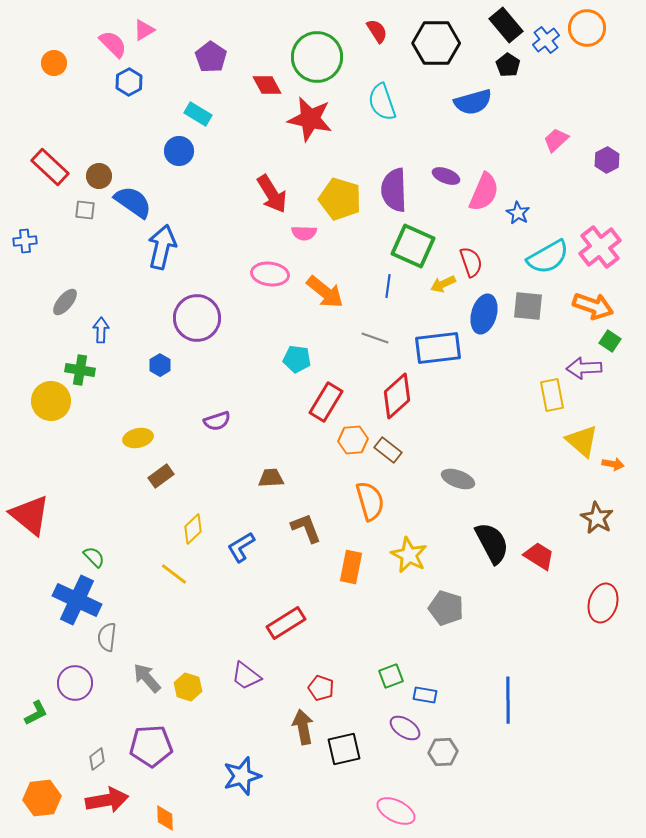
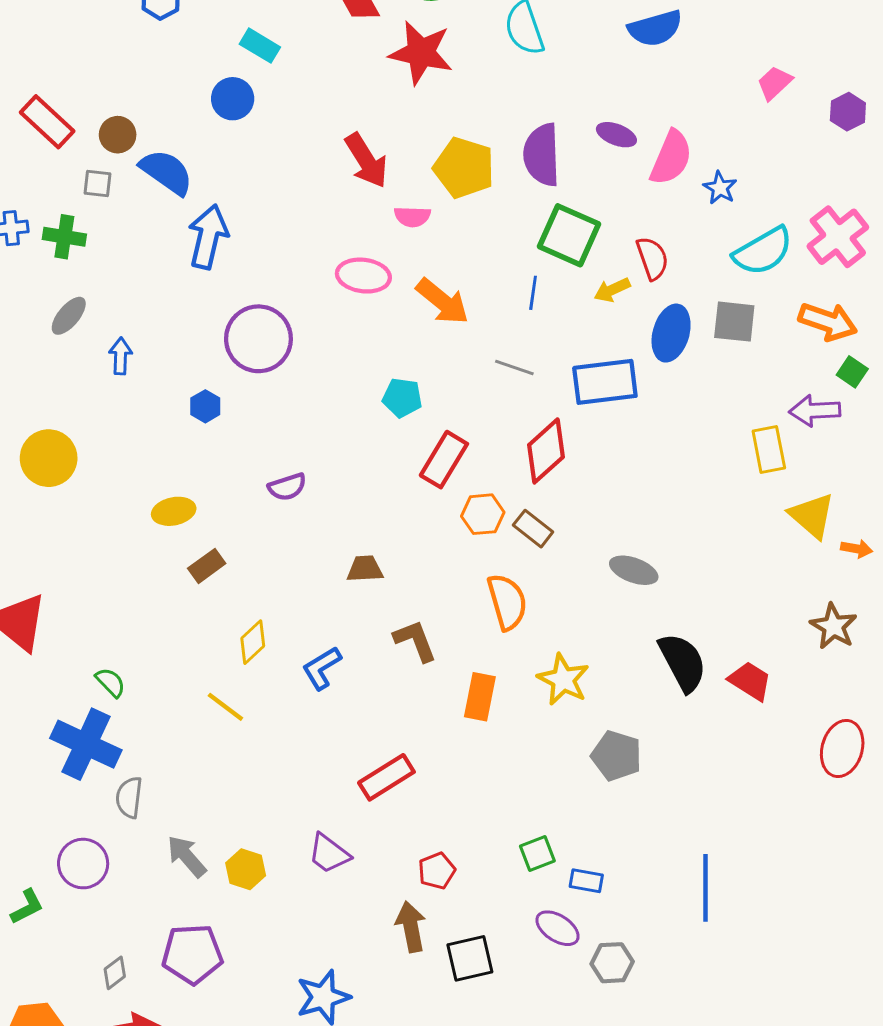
green cross: (80, 370) -> (64, 237), moved
red pentagon: (321, 688) -> (437, 871), turned 30

